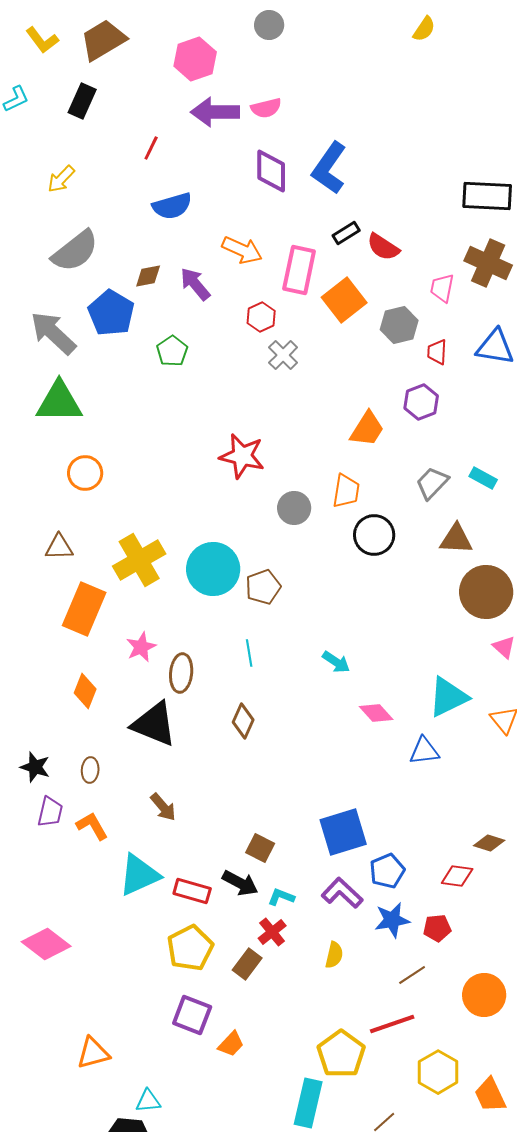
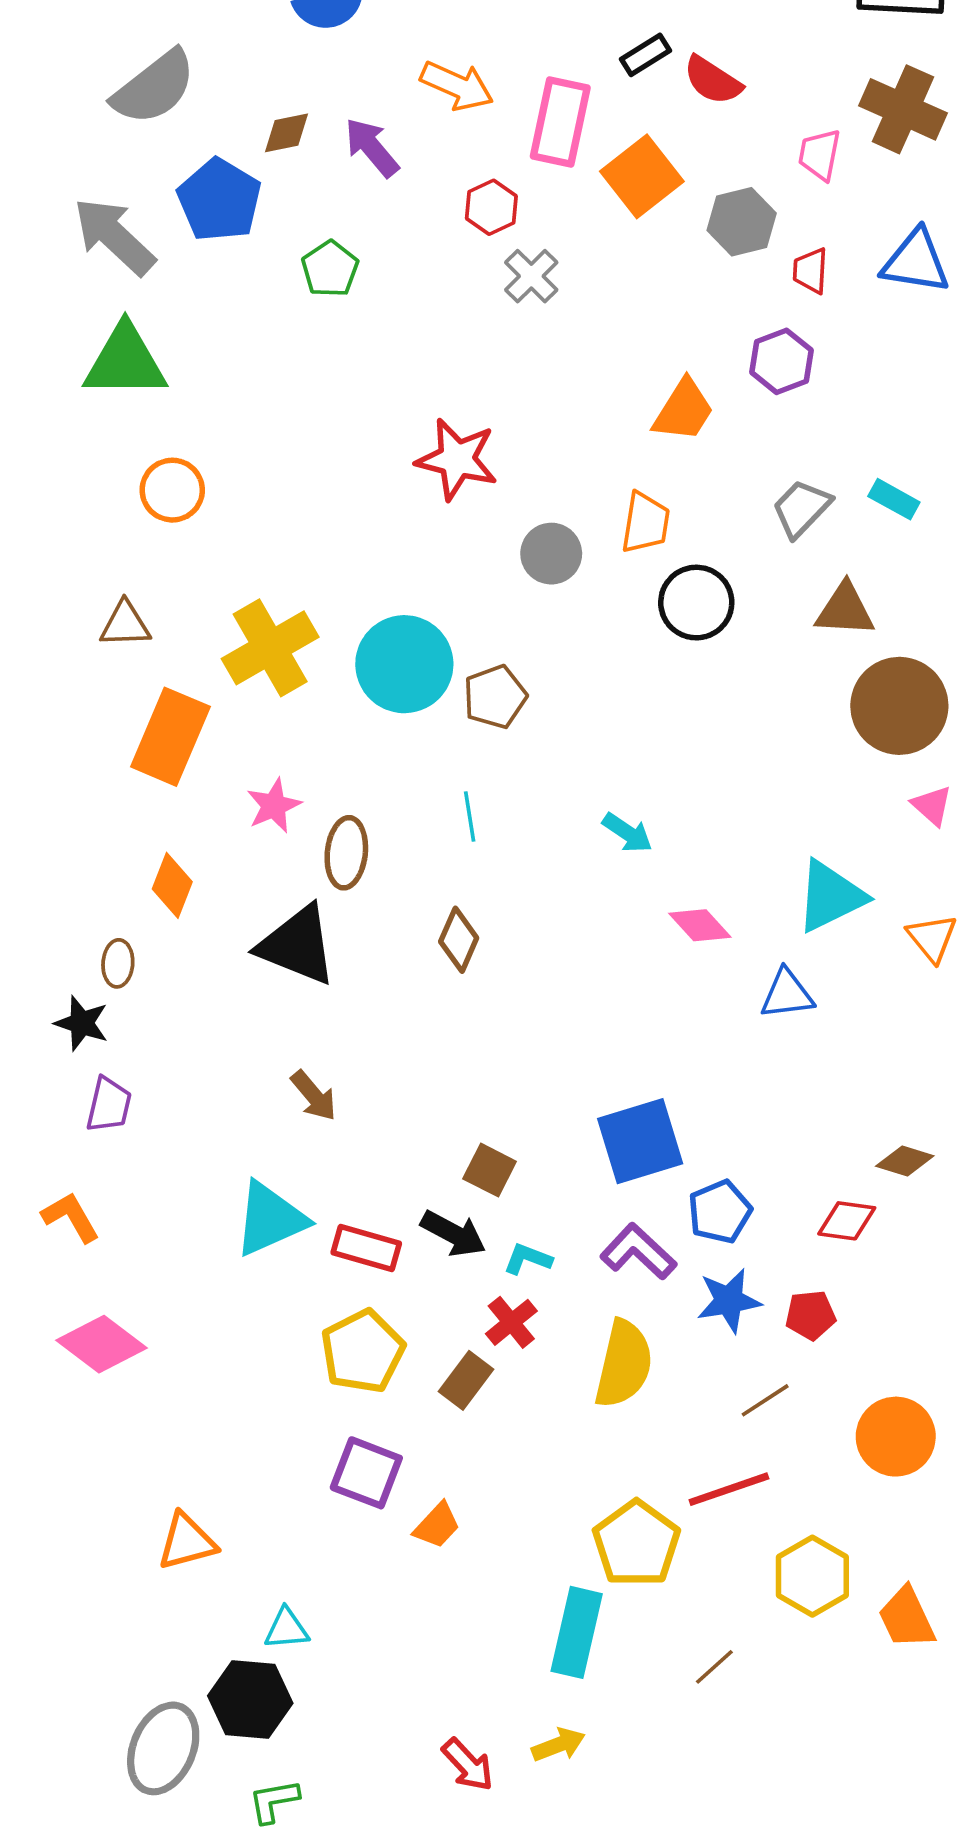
brown ellipse: (90, 770) -> (118, 963), moved
orange L-shape: (92, 826) -> (71, 1217), moved
yellow semicircle: (334, 955) -> (624, 1364), size x1.8

